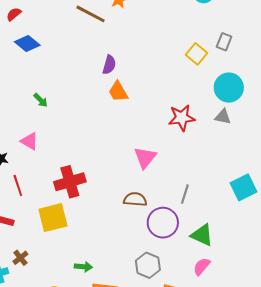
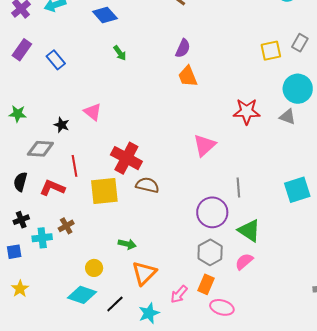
yellow square: (197, 54) -> (271, 51), turned 30
green arrow: (41, 100) -> (120, 53), moved
red cross: (70, 182) -> (126, 158), turned 36
red line: (18, 185) -> (74, 166), moved
gray line: (185, 194) -> (238, 187), turned -30
brown semicircle: (135, 199) -> (147, 185), moved
gray hexagon: (148, 265) -> (210, 252), moved

